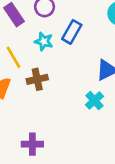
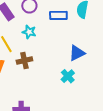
blue rectangle: (72, 32) -> (58, 15), moved, turned 60

